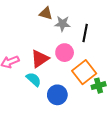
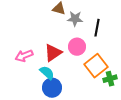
blue circle: (57, 95) -> (52, 88), moved

